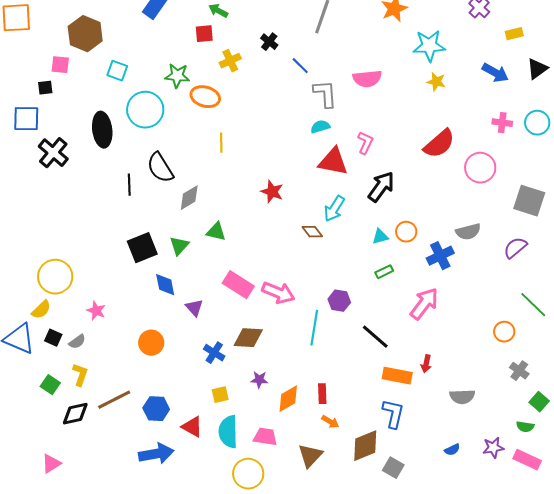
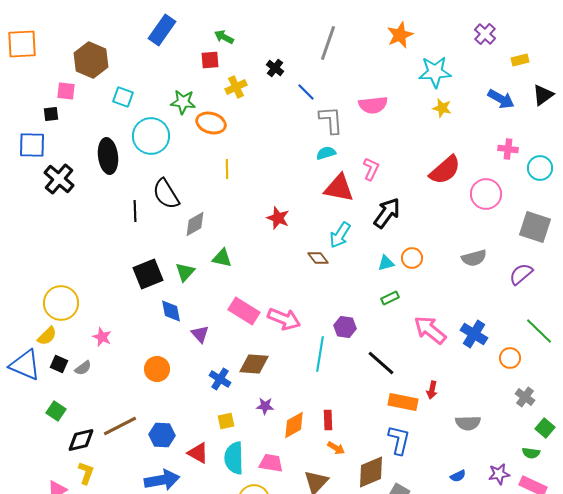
cyan circle: (537, 123) -> (540, 168), moved
blue cross: (440, 256) -> (474, 334), moved, turned -32
pink arrow: (424, 304) -> (430, 330), turned -88
yellow L-shape: (80, 375) -> (86, 473), moved

